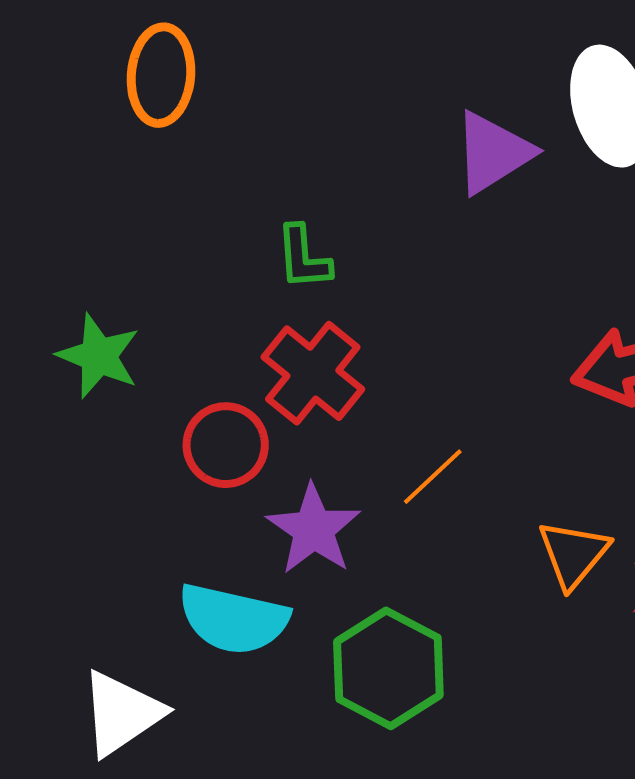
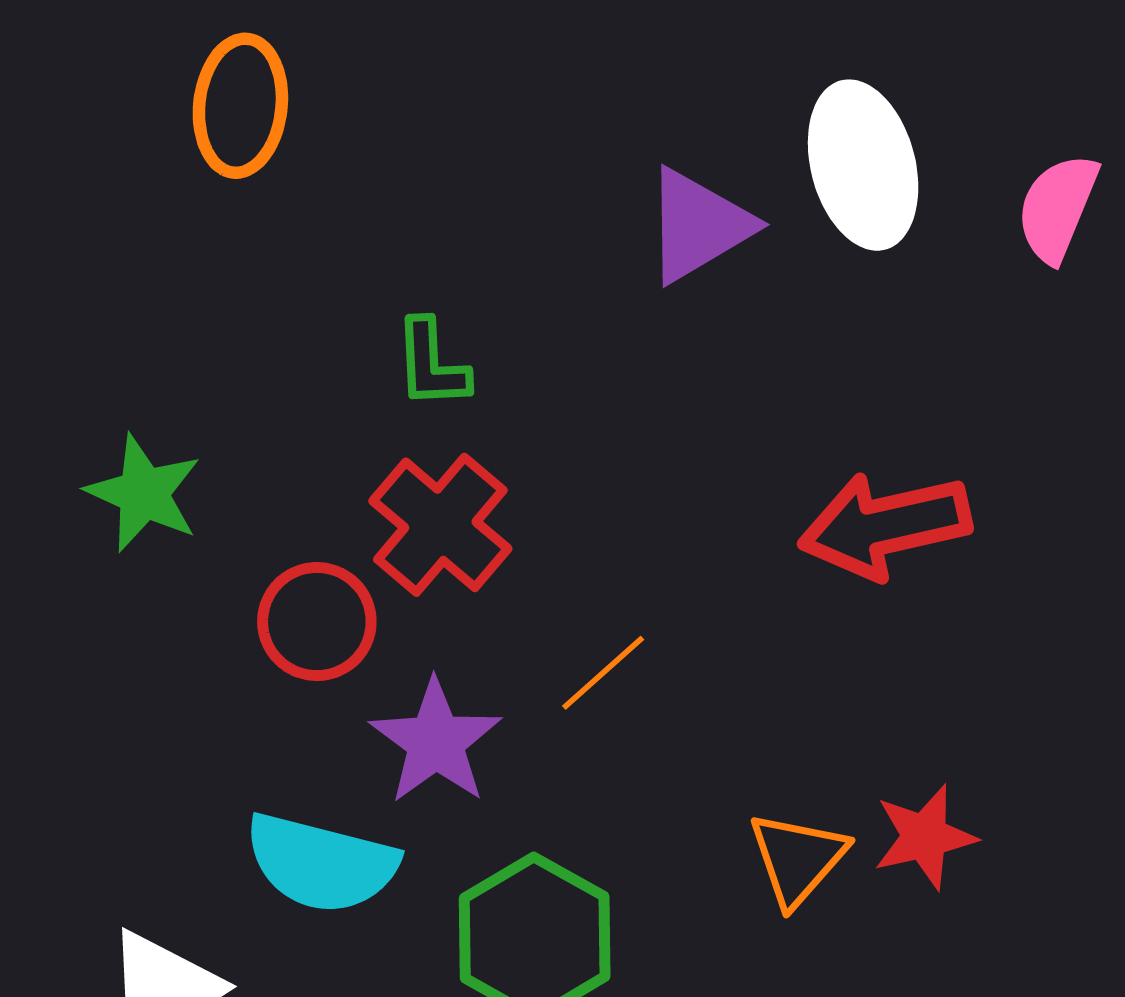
orange triangle: (573, 554) -> (798, 859), moved

